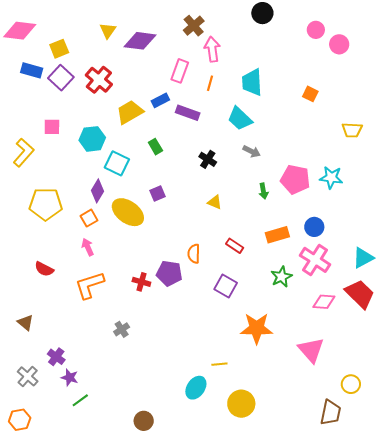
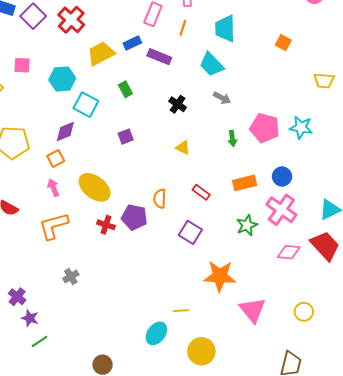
purple diamond: (97, 191) -> (65, 131), turned 35
yellow ellipse: (128, 212) -> (95, 187), moved
gray cross: (122, 329) -> (71, 277), moved
pink triangle: (311, 350) -> (252, 310), moved
yellow circle: (351, 384) -> (304, 312), moved

